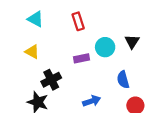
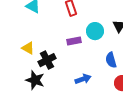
yellow triangle: (32, 52) -> (28, 48), moved

